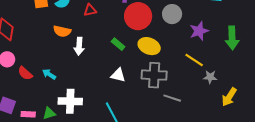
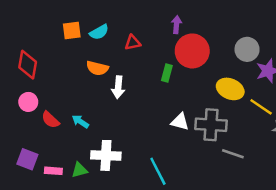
gray circle: (172, 14) -> (247, 49), moved
green rectangle: (118, 44) -> (167, 73), moved, turned 64
yellow ellipse: (149, 46) -> (230, 89), moved
white triangle: (118, 75) -> (180, 122), moved

